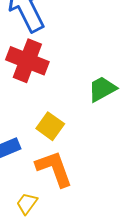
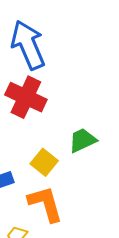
green trapezoid: (102, 89) -> (82, 140), moved

